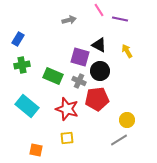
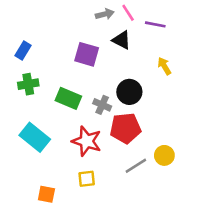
gray arrow: (69, 20) -> (105, 14), moved
black triangle: (99, 45) -> (122, 40), moved
purple square: (80, 57) -> (87, 54), moved
gray line: (119, 140) -> (136, 166), moved

